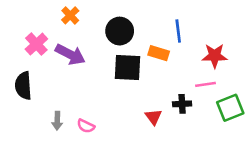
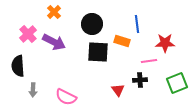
pink line: (205, 84) -> (149, 61), moved
gray arrow: (57, 121) -> (33, 90), moved
pink semicircle: (86, 126) -> (66, 97), size x1.5

